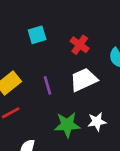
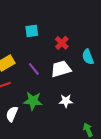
purple line: (48, 85) -> (34, 69), turned -32
green star: (67, 125) -> (33, 101), moved

